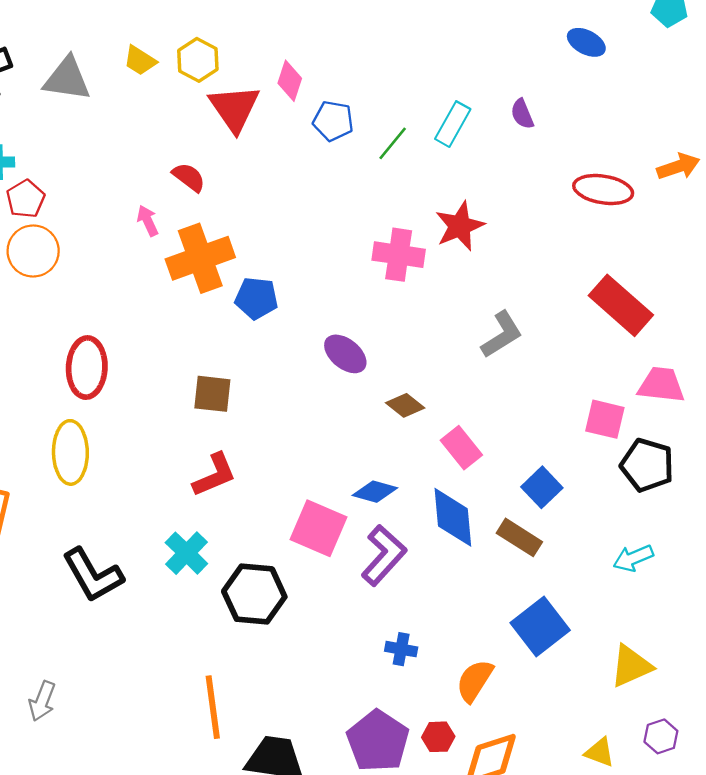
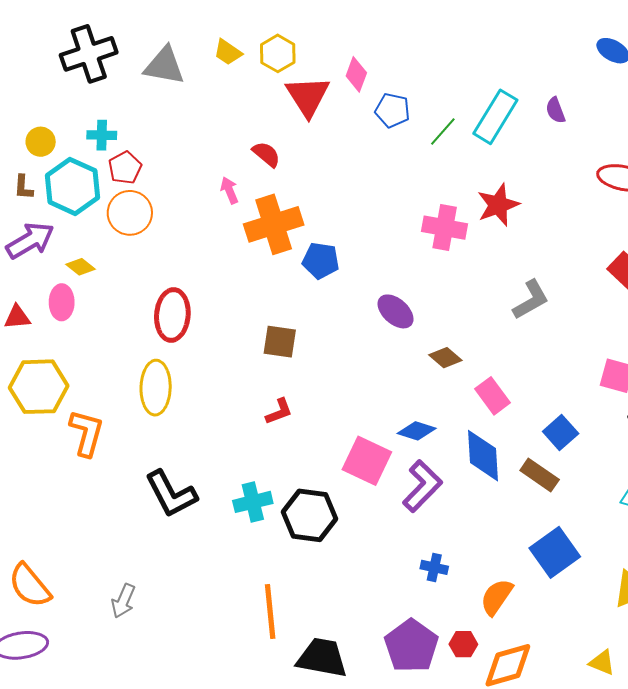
cyan rectangle: (453, 124) -> (495, 117), size x1.4
red L-shape: (215, 475) -> (279, 412), size x0.7
cyan cross: (186, 553) -> (253, 502), moved, turned 30

